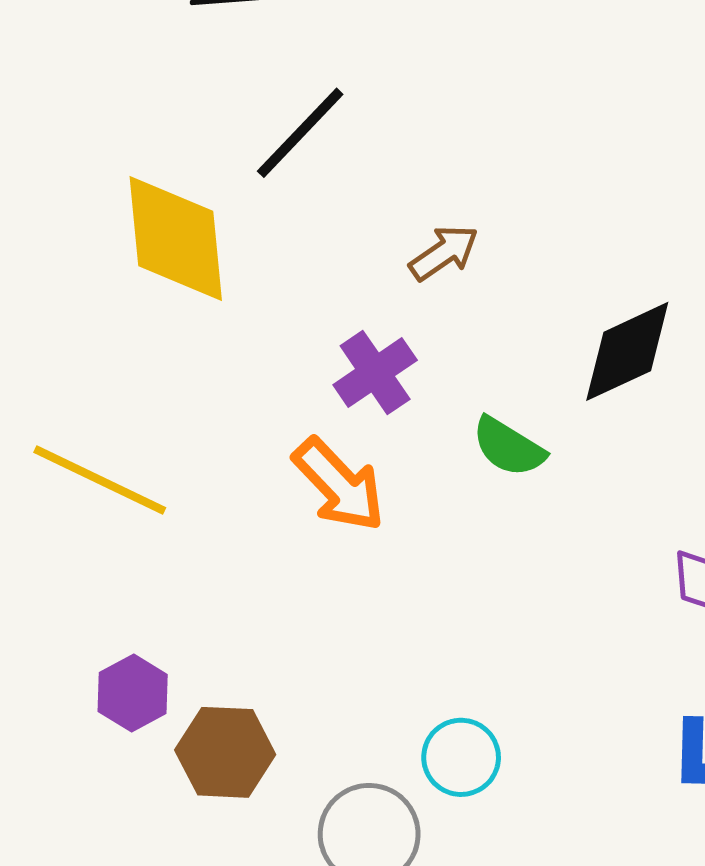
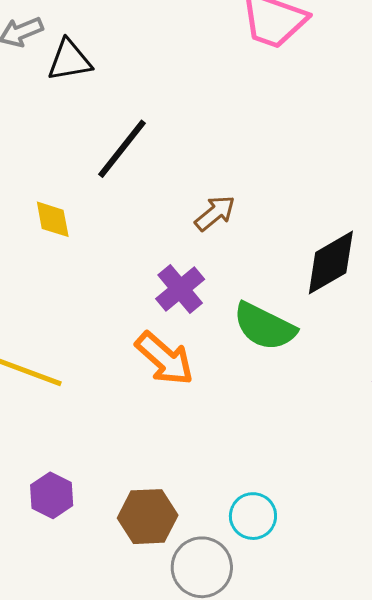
yellow diamond: (176, 239) -> (53, 219), size x0.5
green semicircle: (509, 447) -> (265, 326), size x1.4
brown hexagon: (225, 752) -> (148, 517), moved

